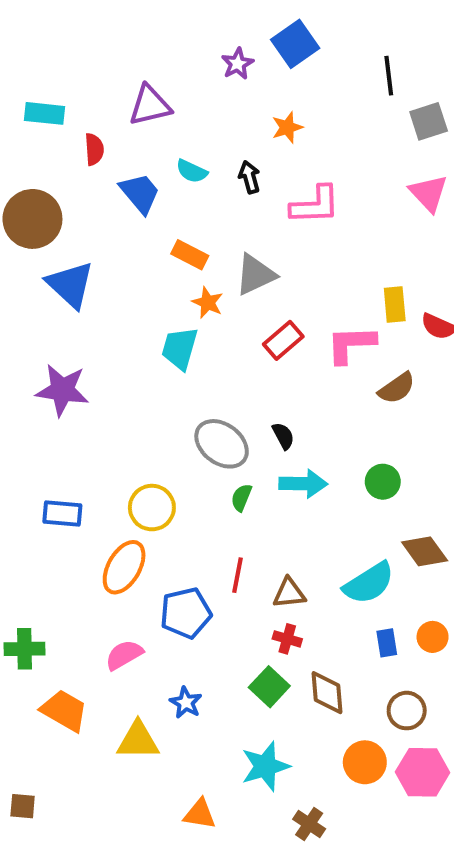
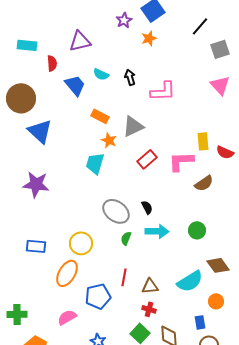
black line: (389, 76) -> (200, 26), turned 48
orange star: (287, 127) -> (149, 38), moved
orange circle: (433, 637) -> (216, 301), moved
blue rectangle: (387, 643) -> (200, 322), moved

